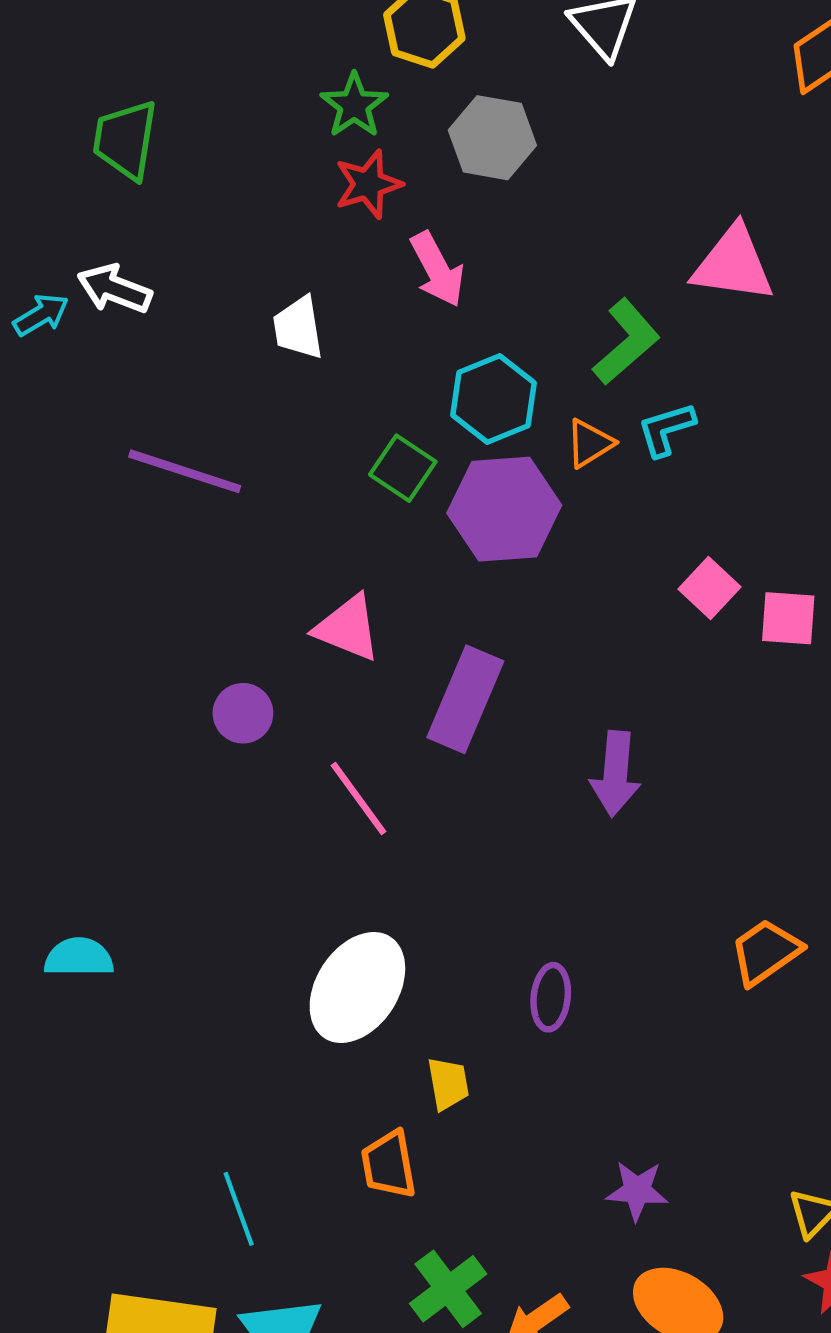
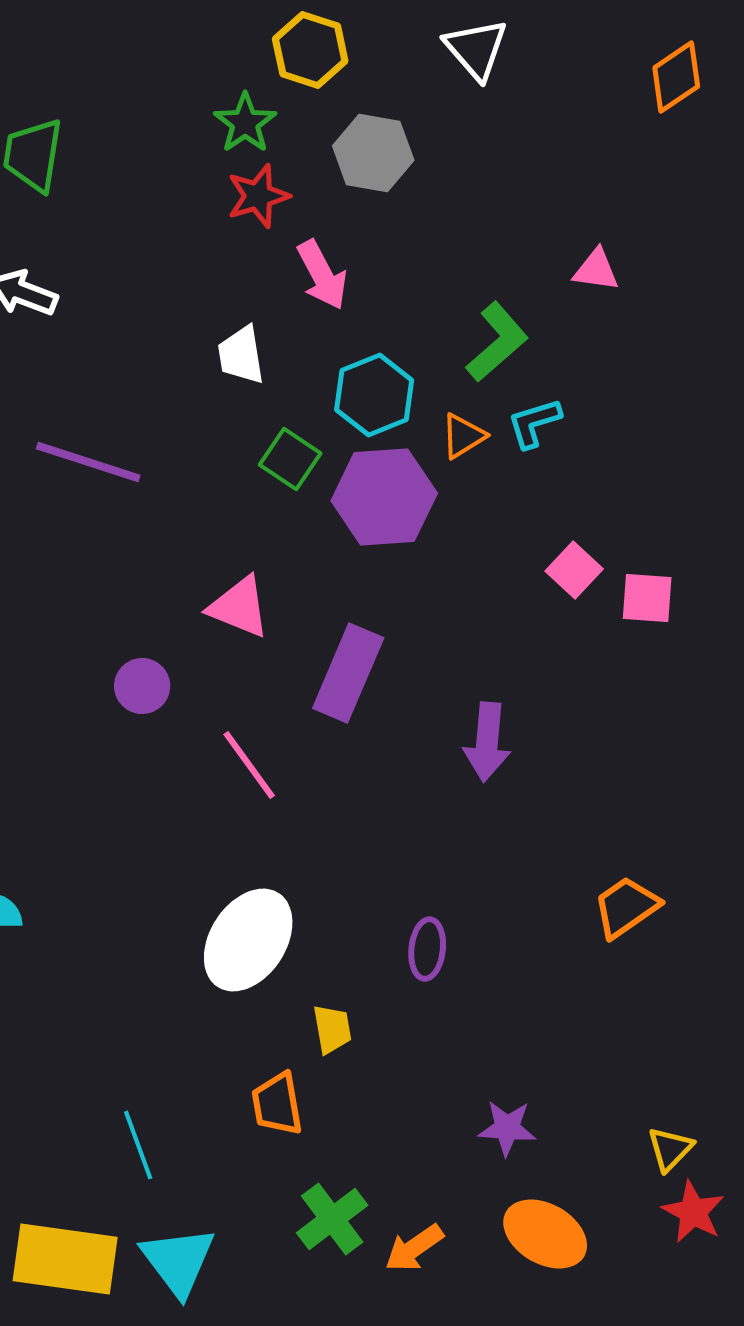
pink triangle: (733, 264) -> (596, 270), size x0.6
white trapezoid: (298, 328) -> (241, 355), moved

